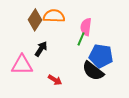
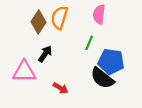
orange semicircle: (54, 16) -> (59, 18), turned -75
pink semicircle: (86, 27) -> (99, 14), moved

